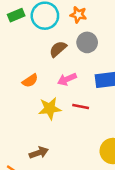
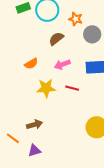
orange star: (78, 15) -> (76, 19), moved
gray circle: (87, 42) -> (92, 34), moved

